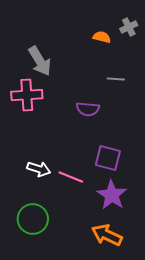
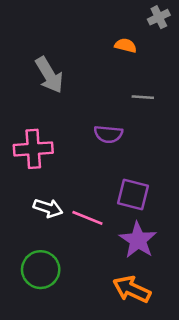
gray cross: (129, 27) -> (159, 17), moved
pink cross: (27, 95) -> (33, 149), moved

